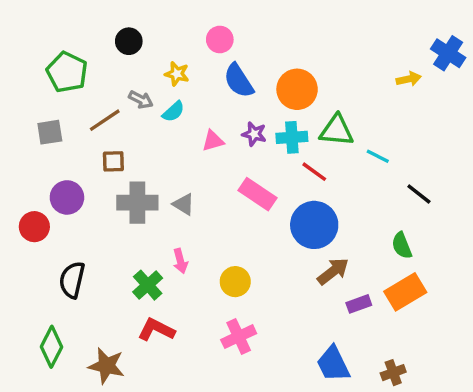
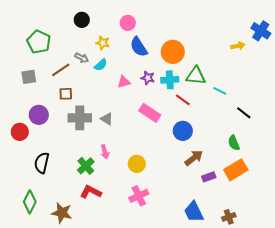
black circle: (129, 41) -> (82, 20), moved
blue circle: (314, 225) -> (183, 131), size x0.7

